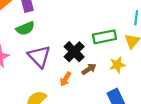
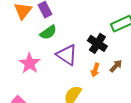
brown arrow: (89, 69) -> (116, 66), moved

